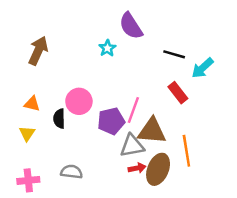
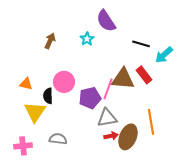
brown arrow: (38, 51) -> (50, 41), moved, size x0.7
brown triangle: (152, 131) -> (123, 79), moved
yellow triangle: (27, 133) -> (35, 112), moved, size x1.6

